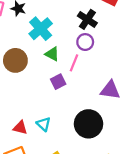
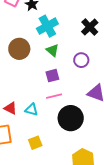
purple circle: (85, 42) -> (81, 60), moved
pink line: (74, 63) -> (54, 96), moved, turned 42
cyan triangle: (44, 124) -> (32, 110), turned -40

